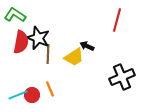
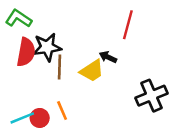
red line: (117, 20) -> (128, 25), moved
black star: (38, 38) -> (47, 47), turned -30

